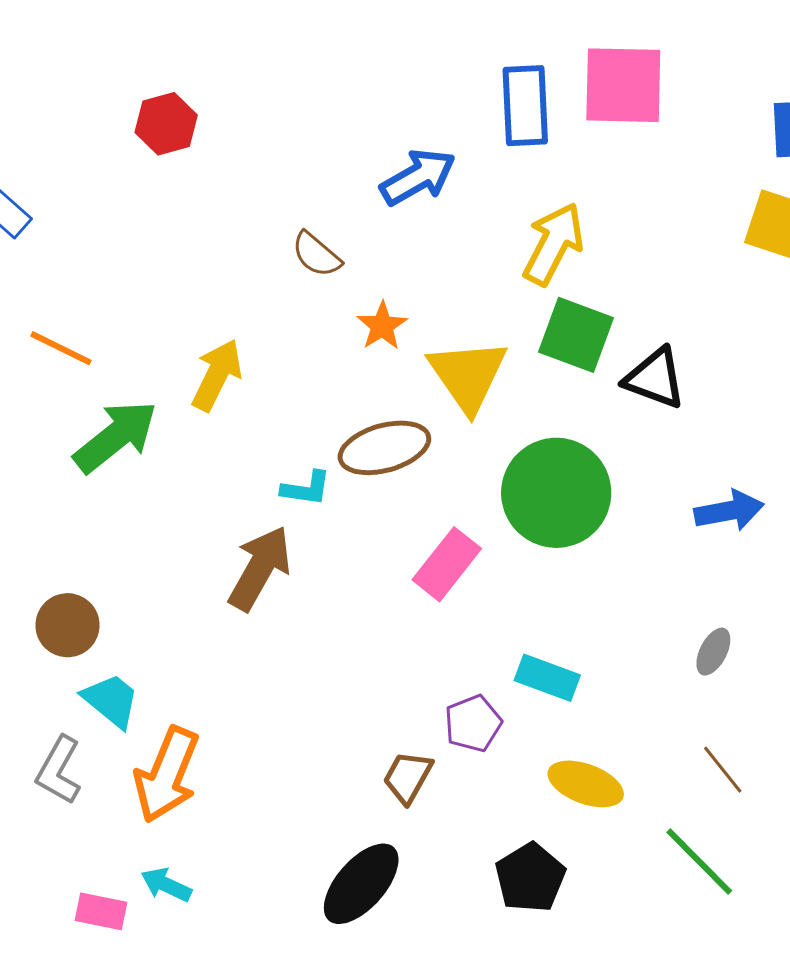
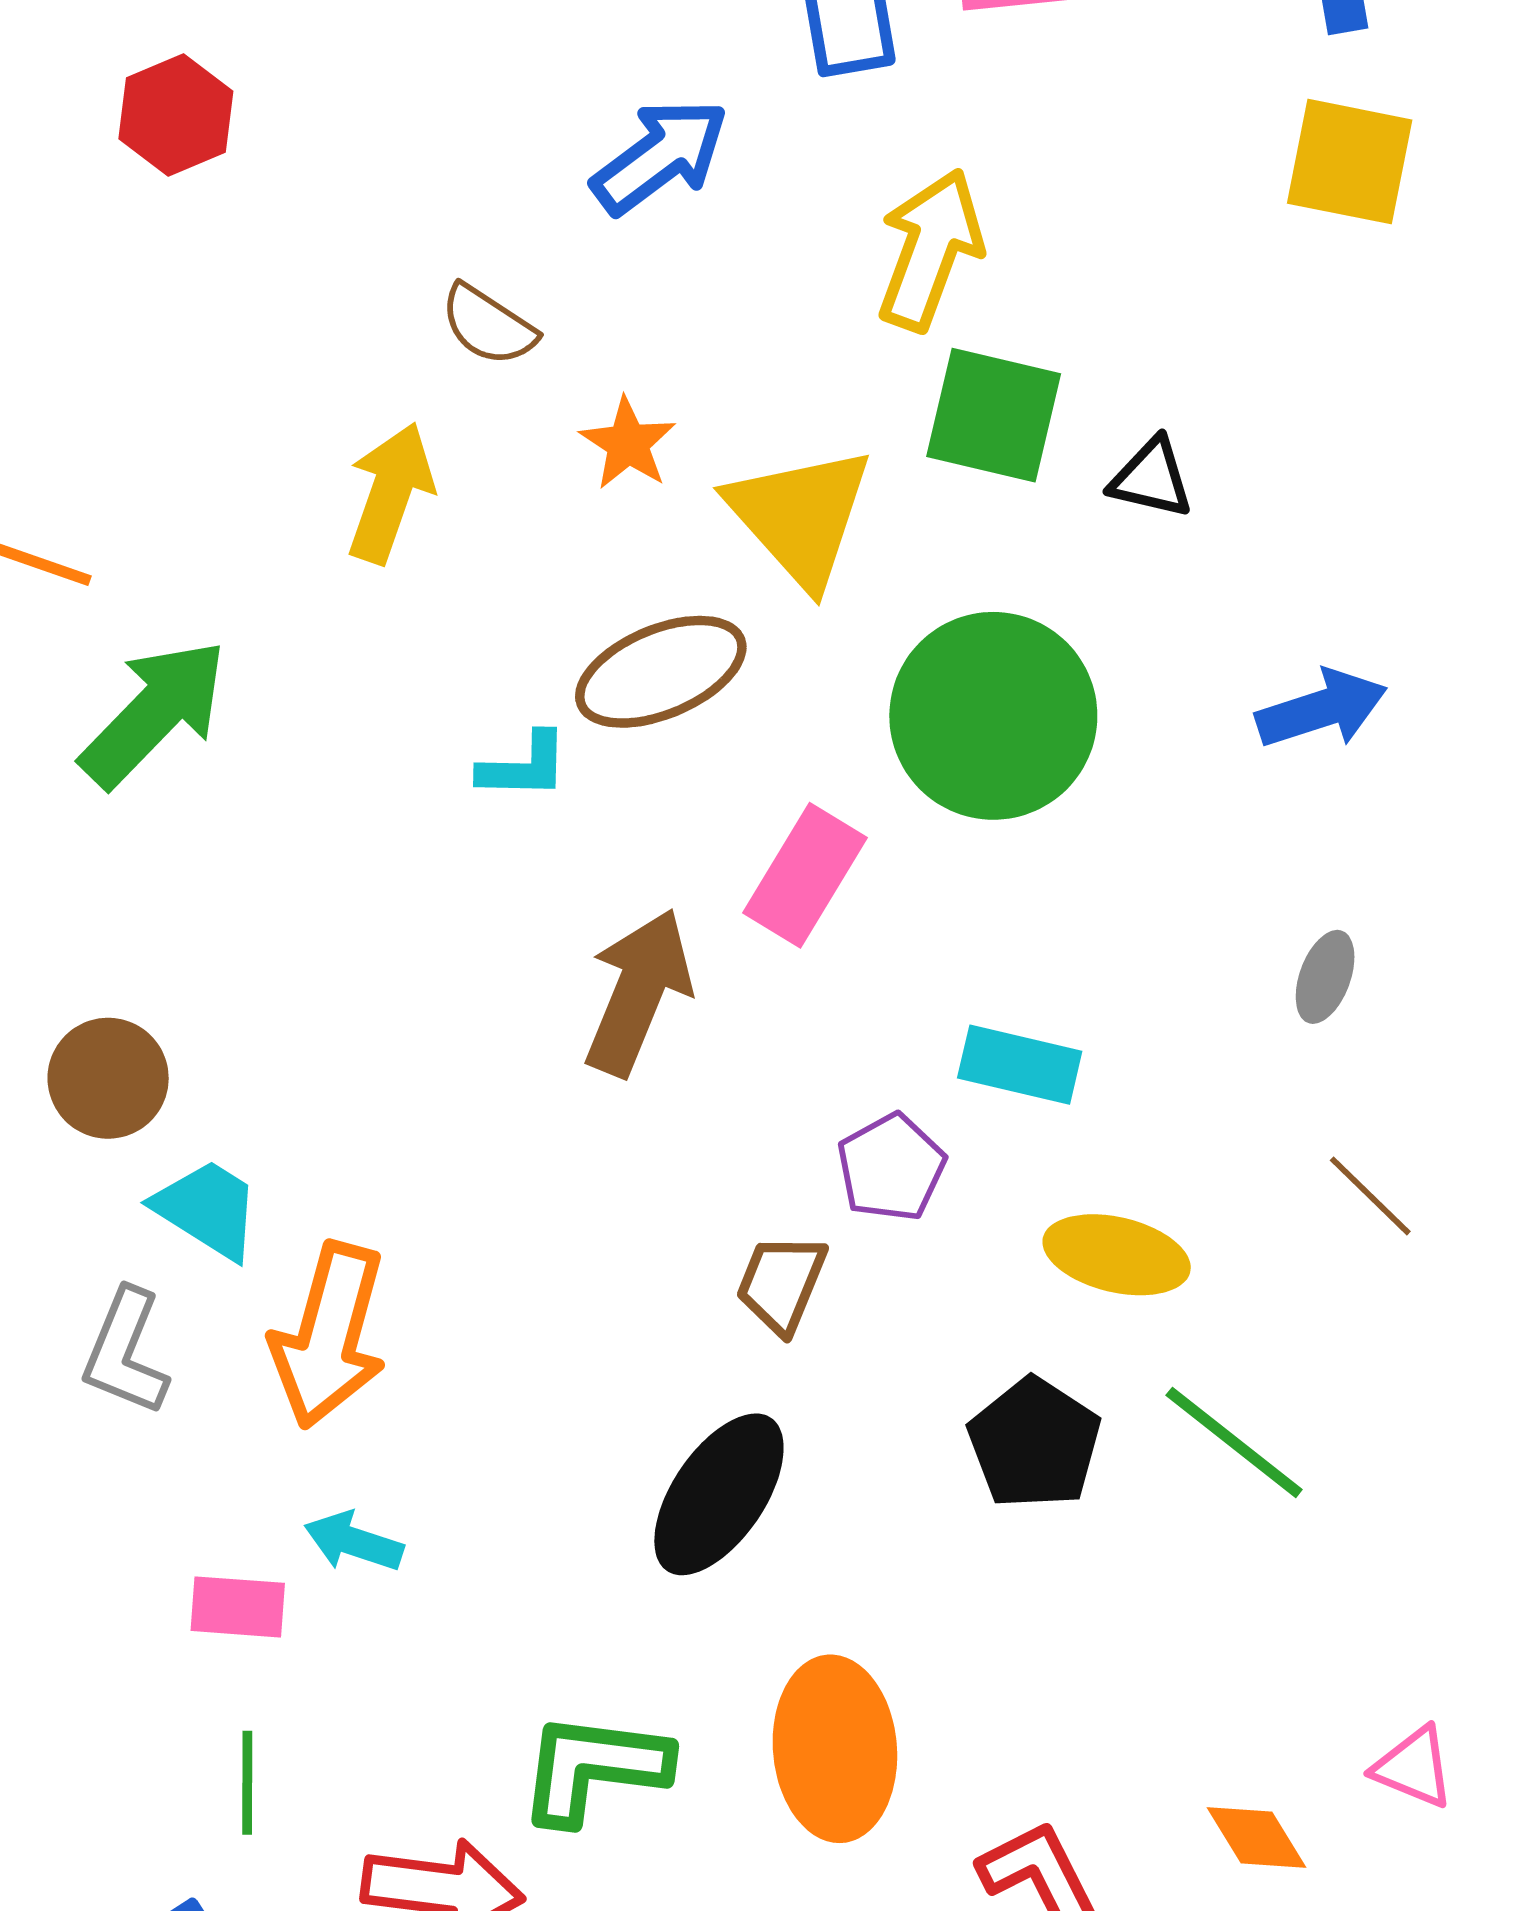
yellow arrow: (217, 375) -> (390, 493), moved
black triangle: (655, 378) -> (1151, 478), size x0.7
brown arrow: (260, 568) -> (638, 992), moved
green line: (699, 862) -> (1234, 1442), moved

